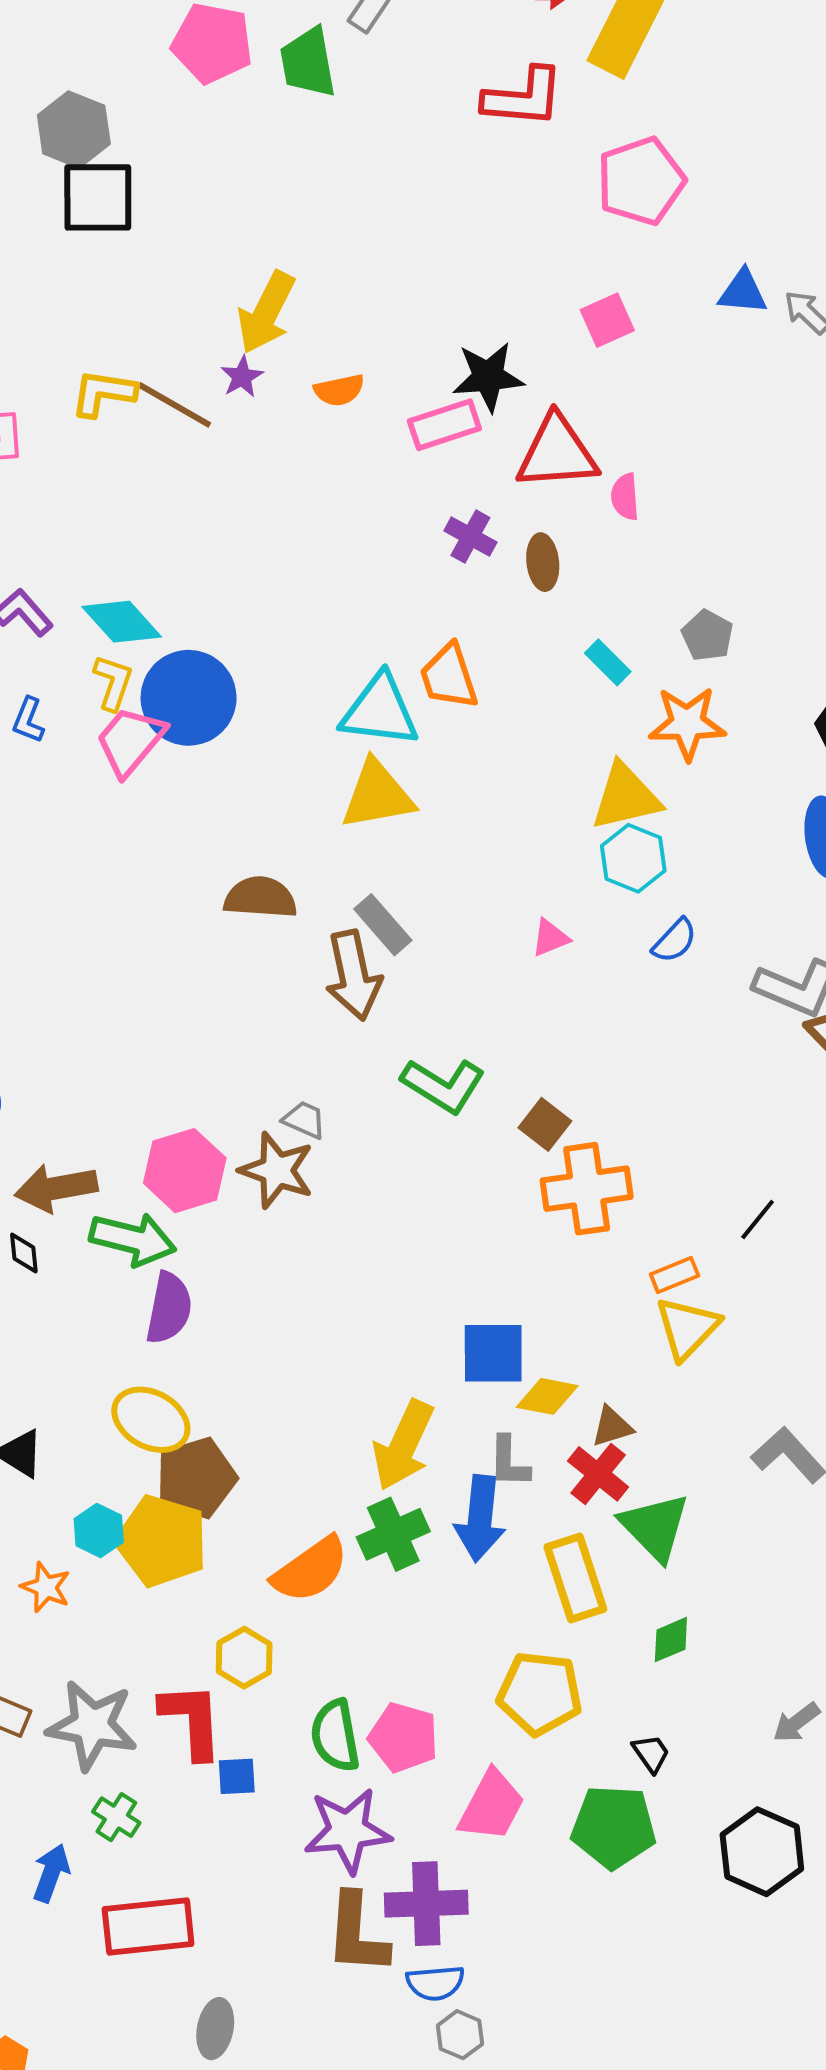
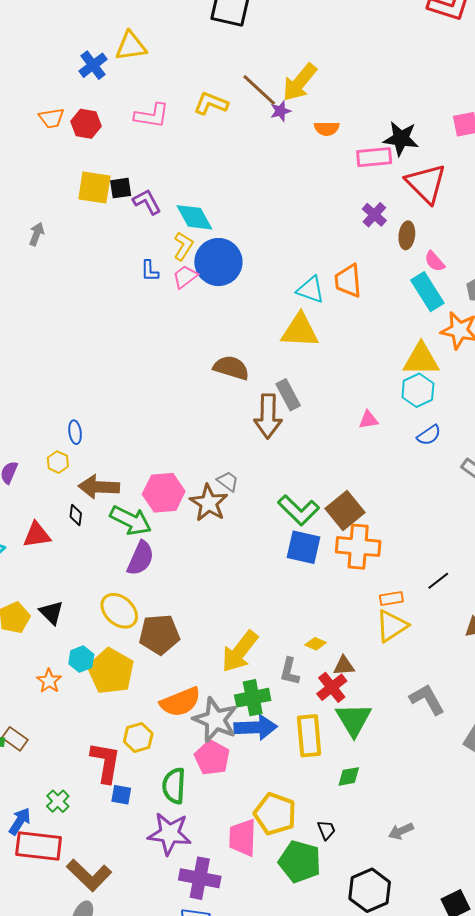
brown line: (174, 405) -> (259, 90), moved
red triangle: (557, 453) -> (426, 183), turned 36
pink semicircle: (625, 497) -> (435, 261), moved, turned -50
cyan rectangle: (608, 662) -> (427, 292), size x1.6
cyan triangle: (380, 711) -> (311, 290), size x0.7
blue L-shape: (28, 720) -> (150, 271), moved, turned -35
pink trapezoid: (130, 741) -> (185, 277), size x0.7
green L-shape: (443, 1085) -> (299, 510), moved
brown square: (545, 1124) -> (345, 510), size x1.5
blue square: (493, 1353) -> (304, 547), moved
yellow diamond: (547, 1396) -> (316, 644), size x0.7
brown pentagon: (196, 1478) -> (159, 634), moved
blue arrow: (480, 1519) -> (256, 727), moved, turned -111
green cross: (393, 1534) -> (253, 698), moved
yellow pentagon: (540, 1693) -> (275, 814), moved
gray star: (92, 1725) -> (215, 720), moved
pink pentagon: (403, 1738) -> (212, 758), moved
pink trapezoid: (492, 1806) -> (243, 838), turned 141
red rectangle: (148, 1926) -> (39, 846), moved
brown L-shape: (357, 1934) -> (89, 875), moved, turned -63

